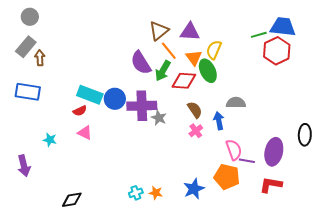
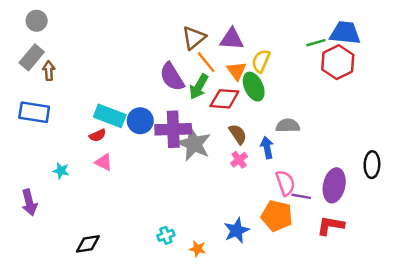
gray star: (159, 118) -> (194, 144), size x1.8
orange star: (156, 193) -> (198, 249), moved

